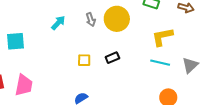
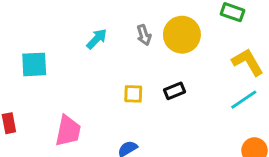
yellow L-shape: (162, 37) -> (248, 62), turned 70
cyan line: (160, 63) -> (244, 100), turned -48
pink trapezoid: (24, 85) -> (68, 131), moved

